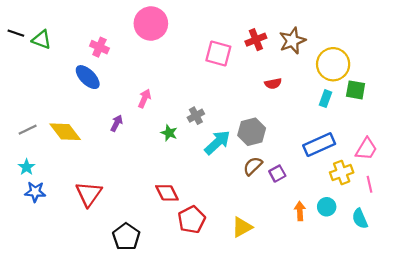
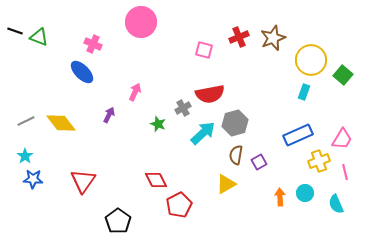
pink square: (218, 54) -> (204, 50), size x0.7
red semicircle: (273, 84) -> (210, 94), moved, size x1.8
green square: (356, 90) -> (343, 75), moved, turned 30
brown semicircle: (253, 166) -> (236, 155), turned -36
yellow triangle: (242, 227) -> (226, 184), moved

